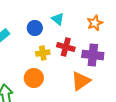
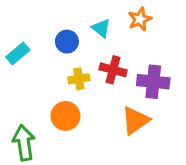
orange star: (95, 23) -> (140, 19), moved

